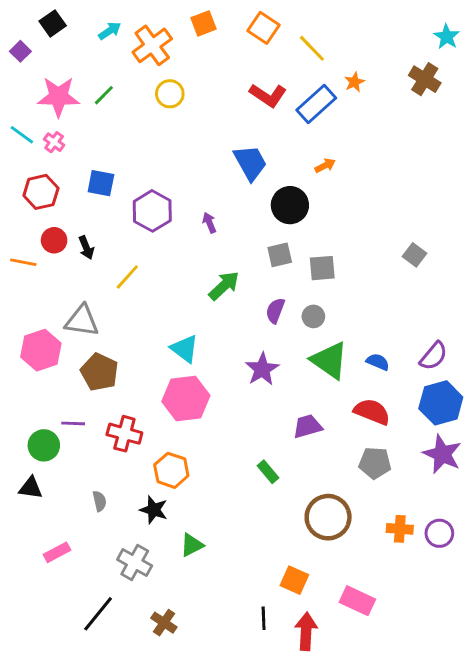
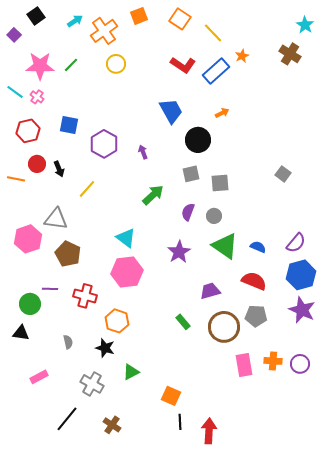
brown circle: (328, 517) -> (224, 327), moved
orange square: (294, 580) -> (171, 396), moved
pink rectangle: (357, 601) -> (244, 365), moved, turned 55

